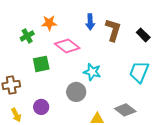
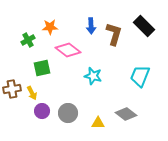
black rectangle: (143, 35) -> (144, 26), moved, size x1.5
gray circle: (76, 92) -> (68, 113), moved
yellow arrow: (16, 115) -> (32, 93), moved

